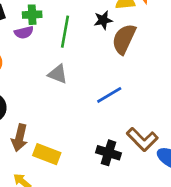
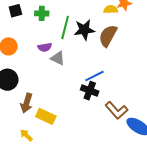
black star: (103, 20) -> (84, 30), moved, size x1.5
purple semicircle: (24, 32) -> (45, 47), moved
black cross: (109, 153) -> (90, 91), moved

